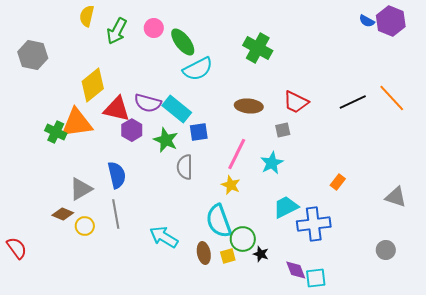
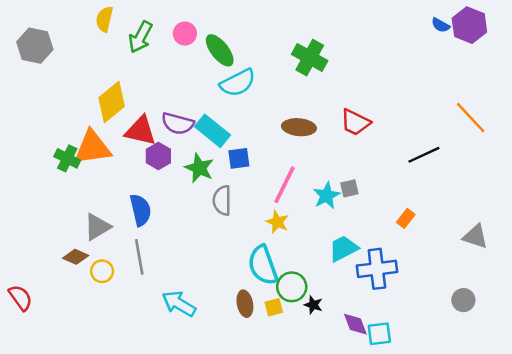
gray hexagon: (33, 55) -> (35, 46), moved
black line: (353, 102) -> (424, 155), moved
gray square: (283, 130) -> (349, 188), moved
cyan arrow: (164, 237) -> (179, 304), moved

